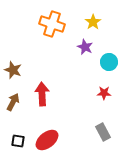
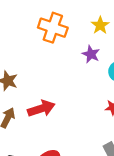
red arrow: (42, 94) -> (41, 109), turned 75

